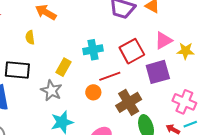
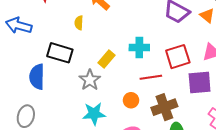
orange circle: (93, 92) -> (131, 100), moved

